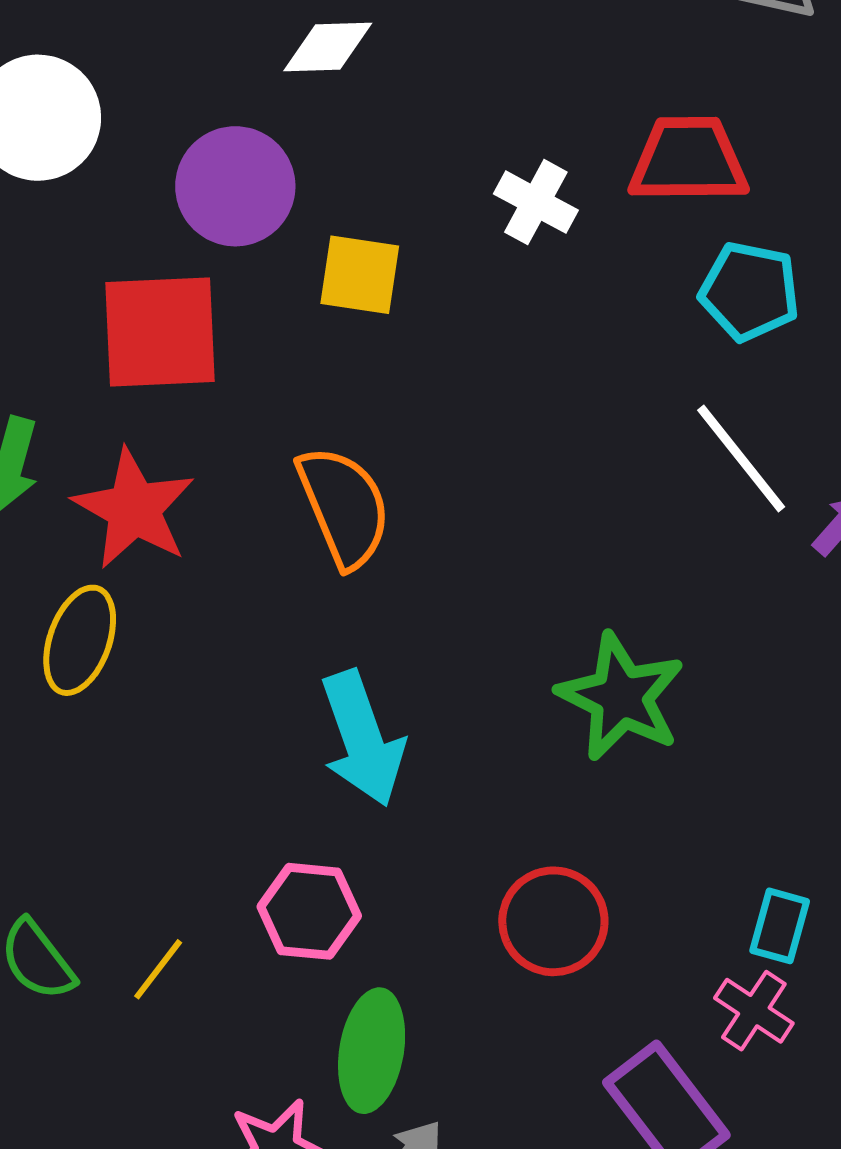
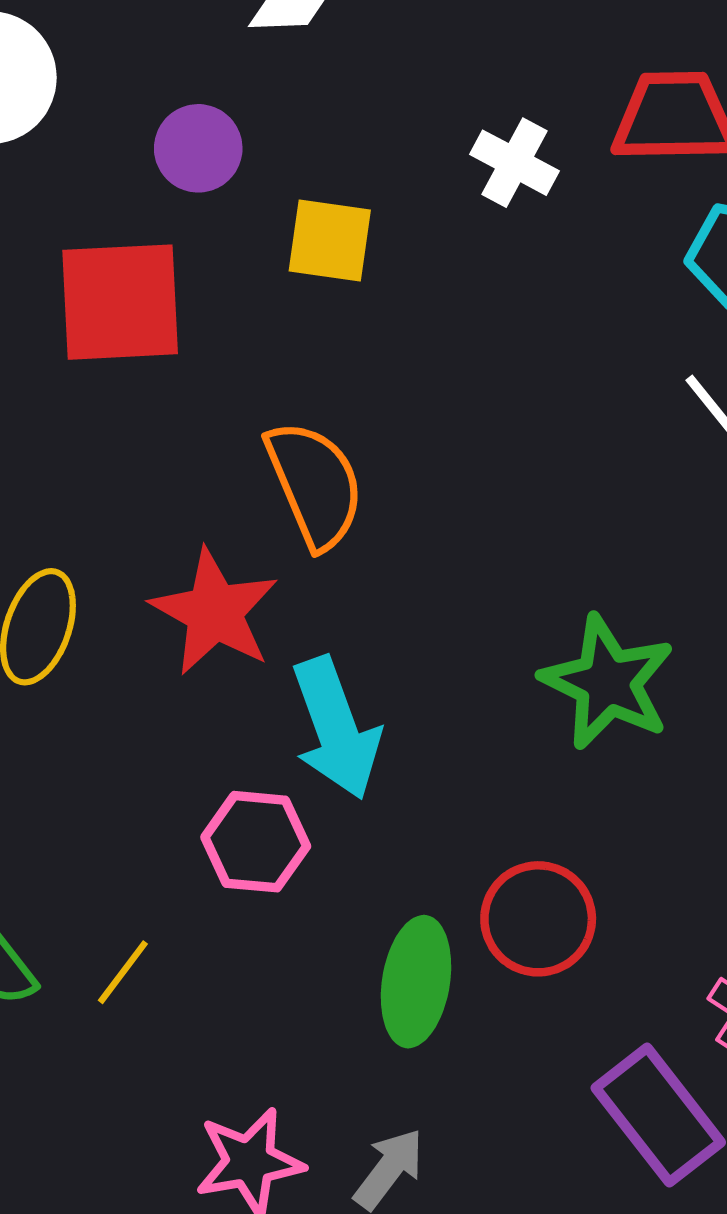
purple circle: (235, 186) -> (198, 148), size x0.7
red star: (134, 509) -> (214, 612), moved
pink hexagon: (309, 911) -> (256, 842), moved
green ellipse: (372, 1051) -> (416, 982), moved

